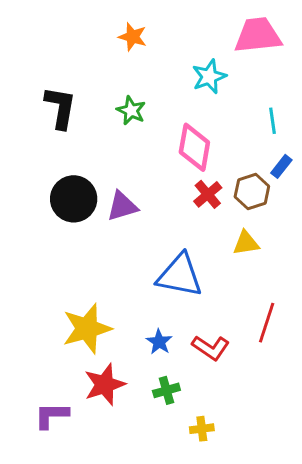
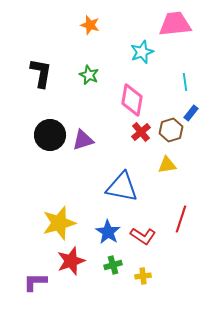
blue star: (159, 342) -> (108, 232), size x1.4
yellow cross: (202, 429) -> (143, 276), moved

